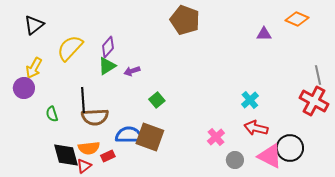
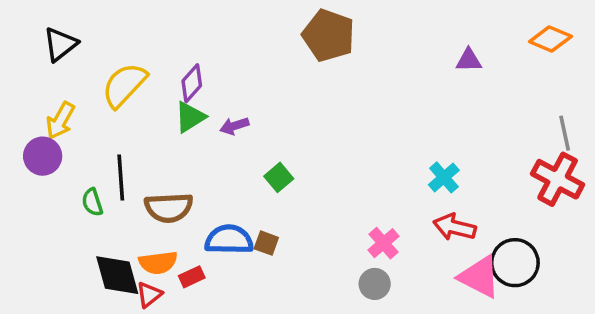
orange diamond: (297, 19) -> (550, 39), moved
black line: (83, 100) -> (121, 177), moved
brown square: (150, 137) -> (266, 243), size x0.5
gray circle: (235, 160) -> (375, 284), moved

